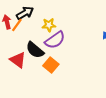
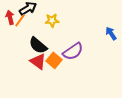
purple semicircle: (55, 40) -> (73, 51), moved
red triangle: (18, 60) -> (38, 61), moved

